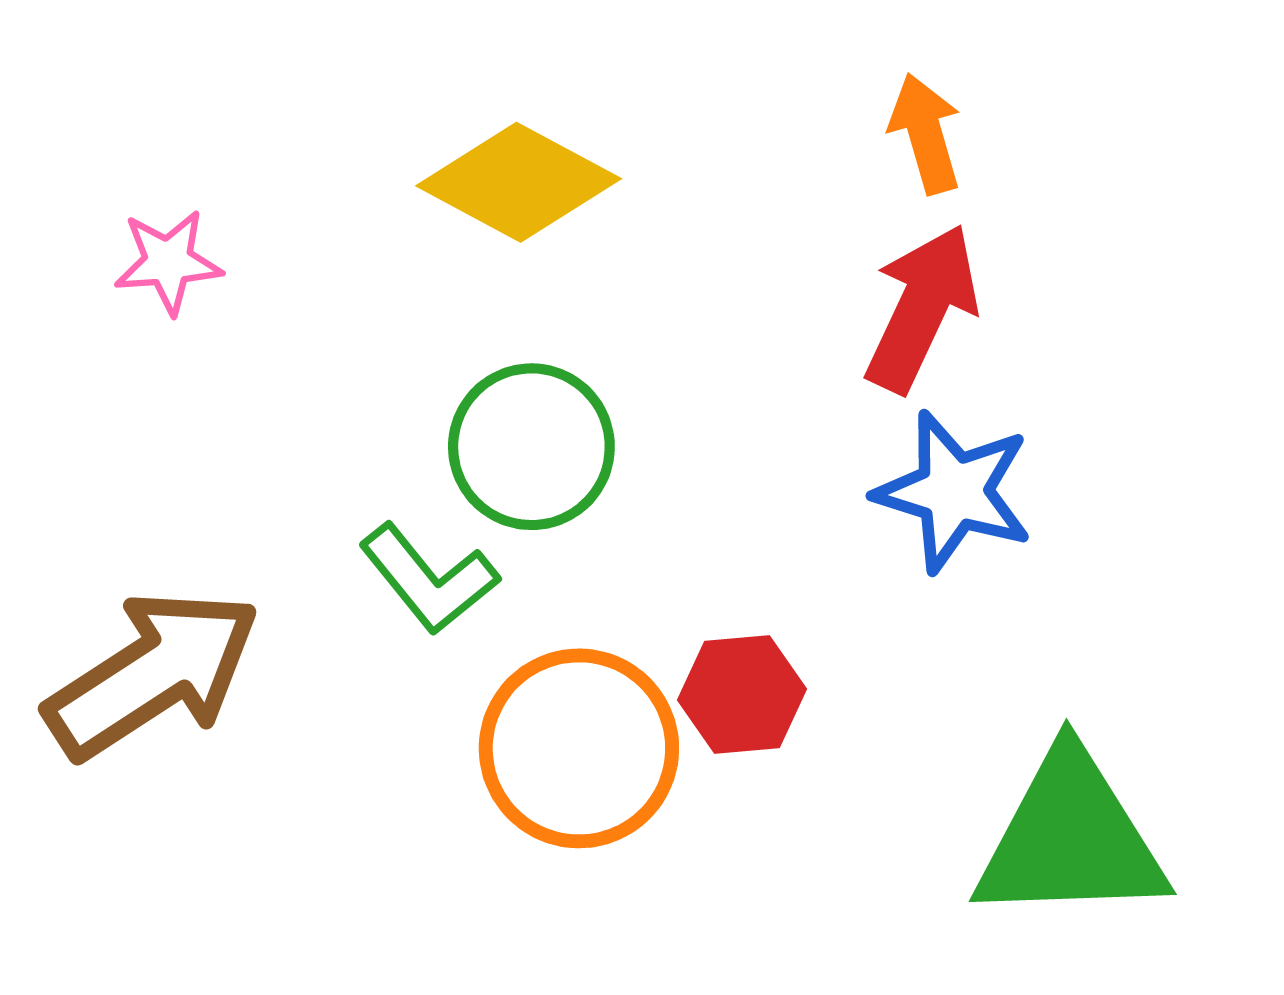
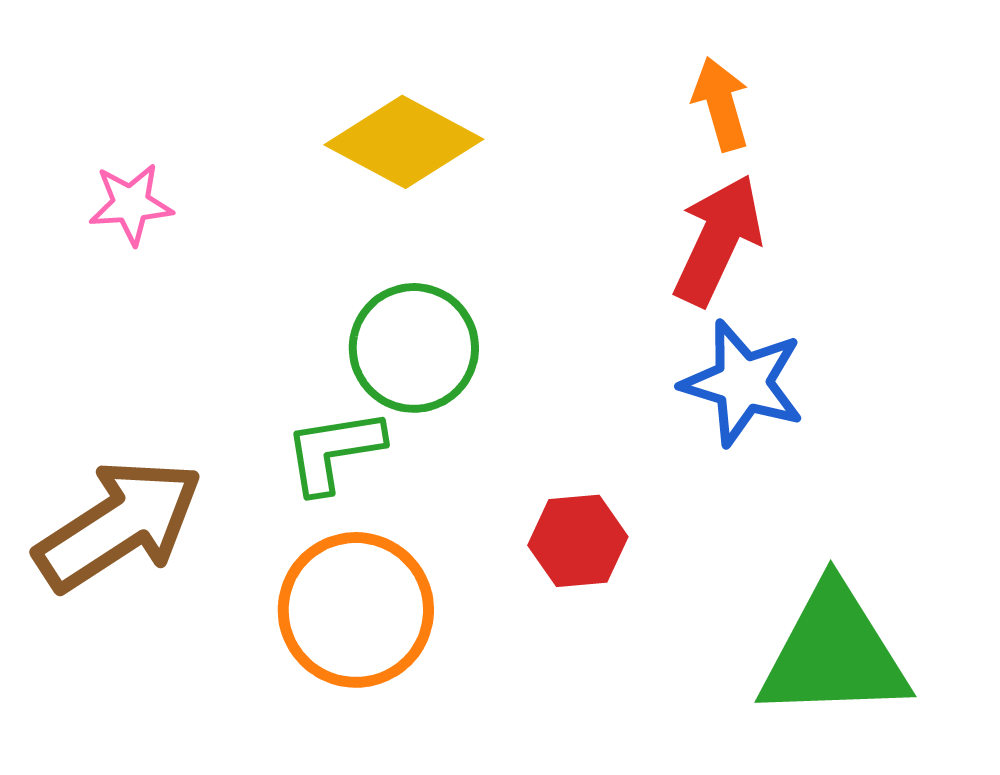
green L-shape: (429, 579) -> (334, 451), turned 120
orange circle: (579, 748) -> (356, 610), moved

